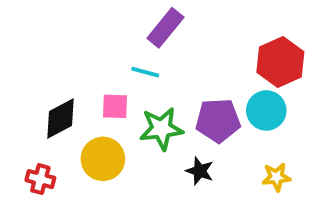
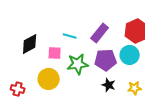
purple rectangle: (165, 28) -> (100, 33), moved
black diamond: (61, 119) -> (30, 44), moved
black star: (200, 171) -> (109, 85), moved

